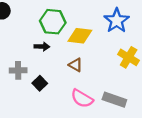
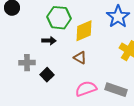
yellow diamond: (80, 36) -> (84, 31), turned -30
pink semicircle: (82, 98) -> (86, 89), turned 130

